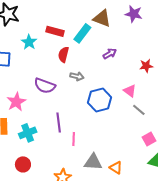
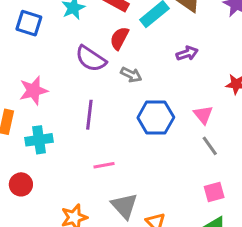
purple semicircle: (45, 86) -> (91, 59), moved
purple line: (59, 122) -> (89, 115), moved
pink line: (74, 139) -> (104, 165), turned 64
gray triangle: (93, 162) -> (124, 206), turned 30

